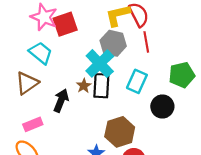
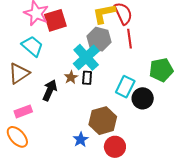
cyan rectangle: (137, 81) -> (125, 87), moved
black rectangle: (101, 86) -> (87, 78), size x0.6

